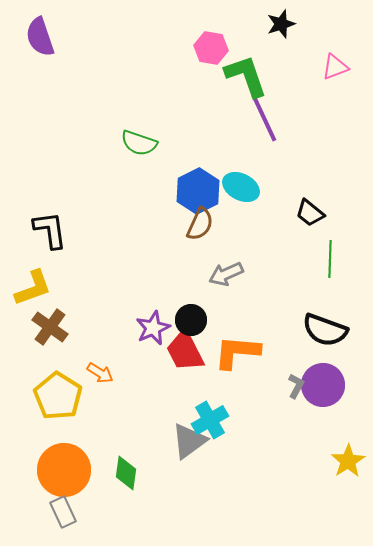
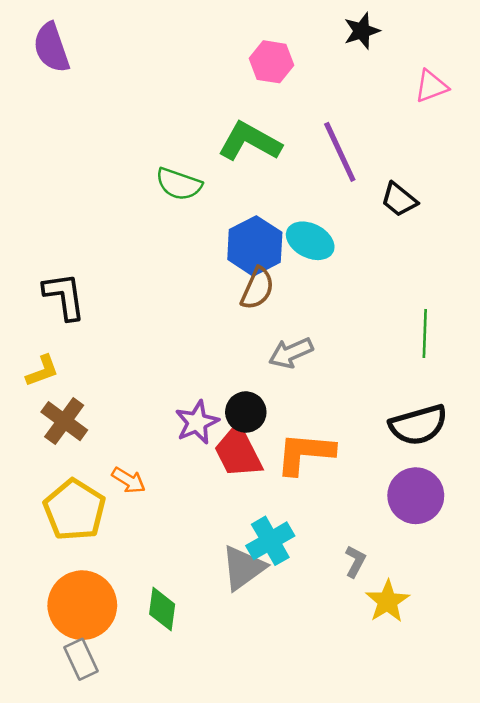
green L-shape: (246, 76) -> (250, 142), moved, turned -42
black trapezoid: (310, 213) -> (399, 200), moved
yellow L-shape: (33, 288) -> (42, 371), size x0.7
black semicircle: (325, 330) -> (418, 425), turned -36
gray L-shape: (296, 386) -> (355, 561), moved
yellow star: (348, 461) -> (387, 601), moved

